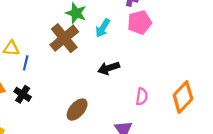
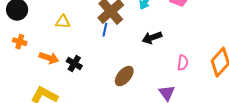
blue line: (26, 63) -> (105, 30), moved

